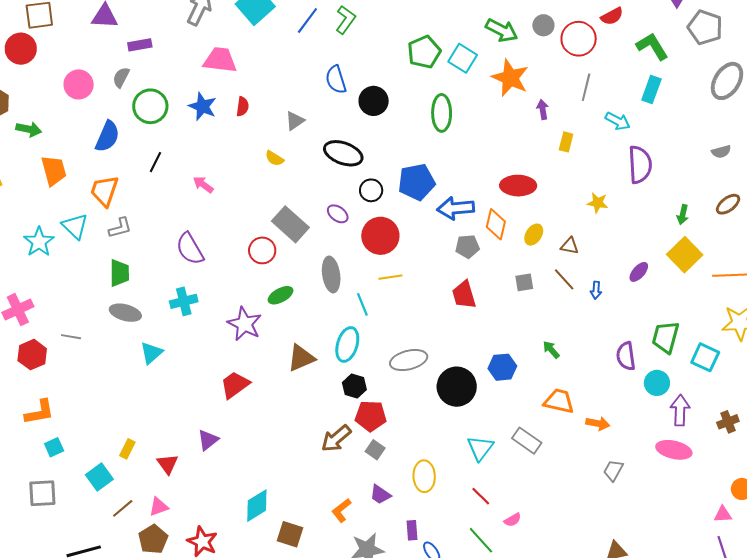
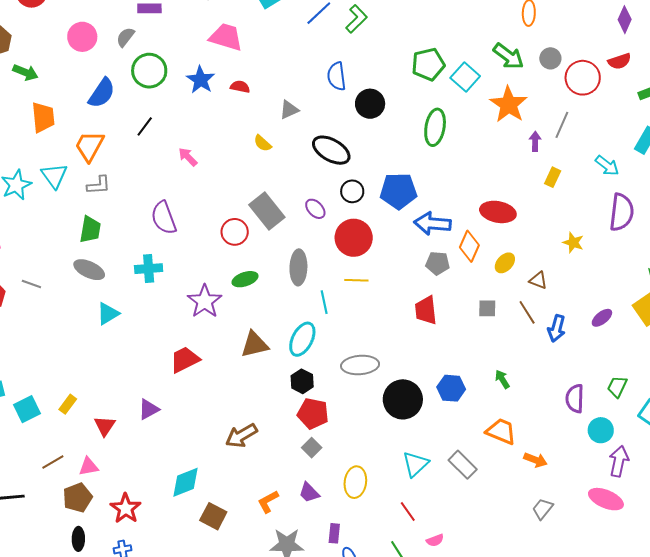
gray line: (586, 87) -> (562, 125), moved
red semicircle: (243, 107) -> (240, 87), turned -96
blue arrow: (596, 290) -> (557, 328), size x1.5
green trapezoid: (666, 337) -> (617, 387), size x0.7
brown arrow: (336, 439) -> (241, 436), moved
cyan square: (99, 477) -> (27, 409), moved

